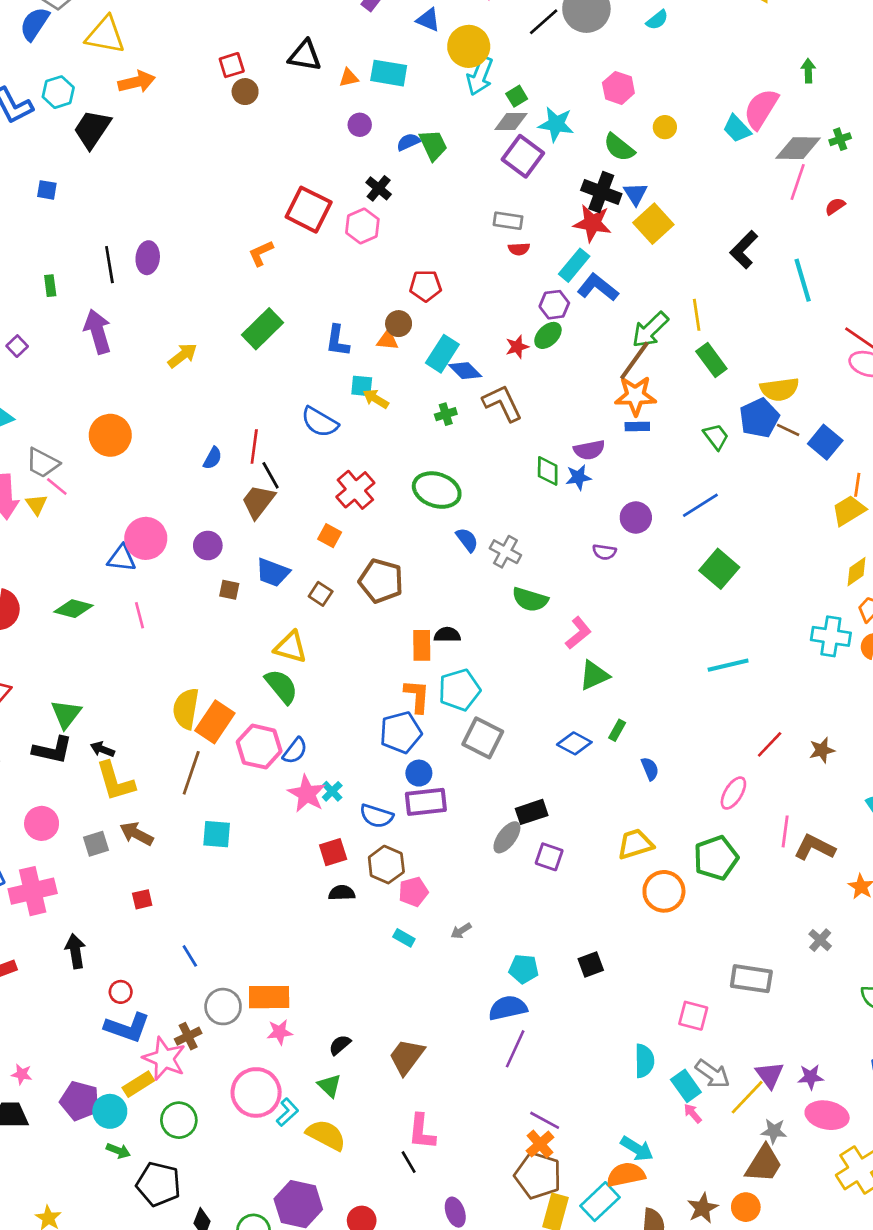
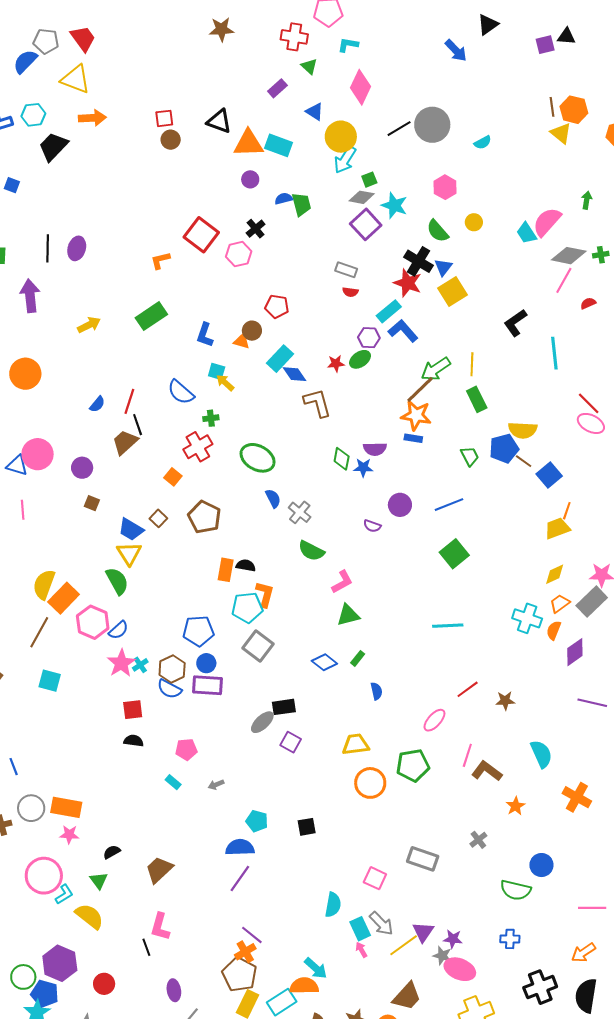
orange triangle: (349, 78) -> (248, 143), size x2.0
green cross: (446, 414) -> (211, 418), moved
blue trapezoid: (273, 572) -> (131, 529), moved
yellow triangle: (291, 647) -> (129, 553), turned 32
orange L-shape: (417, 696) -> (265, 594), moved
brown hexagon: (386, 865) -> (172, 669), moved
gray star: (774, 1131) -> (442, 956), moved

